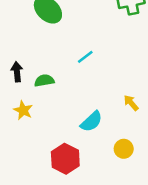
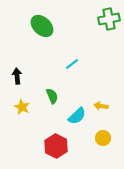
green semicircle: (44, 81) -> (52, 96), moved, turned 77
yellow arrow: (131, 103) -> (101, 106), moved, turned -40

